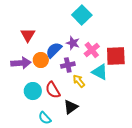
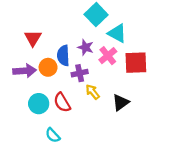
blue semicircle: (54, 50) -> (63, 56), turned -48
cyan triangle: (100, 72) -> (117, 33), moved
black triangle: (71, 107) -> (121, 102), moved

